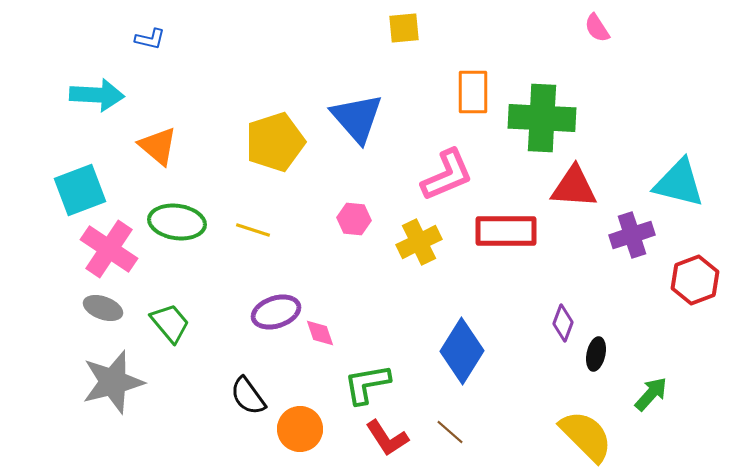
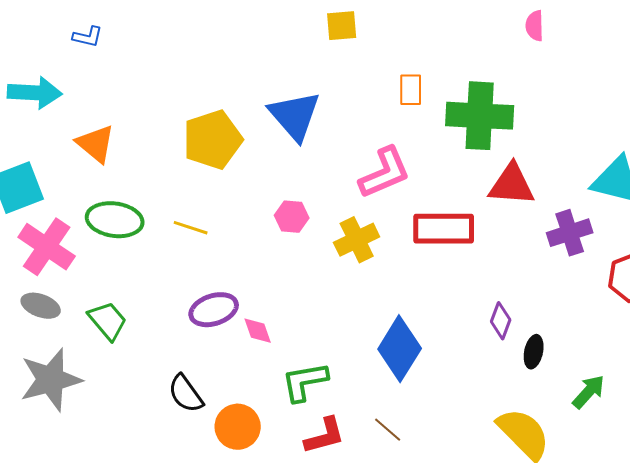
pink semicircle: (597, 28) -> (535, 26), turned 32
orange rectangle: (473, 92) -> (411, 90), size x0.7
red L-shape: (387, 438) -> (325, 436), turned -72

